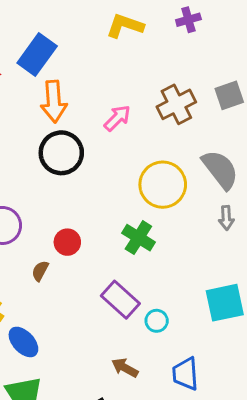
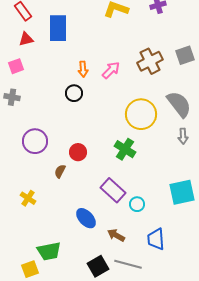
blue rectangle: (37, 54) -> (58, 28), turned -36
orange arrow: (54, 101) -> (83, 69), moved, size x0.6
black circle: (61, 153) -> (74, 93), size x0.6
blue ellipse: (23, 342) -> (86, 218), moved

